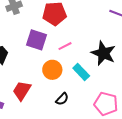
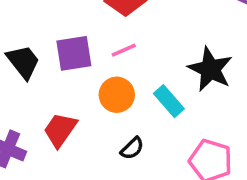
purple square: (36, 40) -> (74, 53), moved, turned -30
pink line: (65, 46) -> (124, 50), moved

